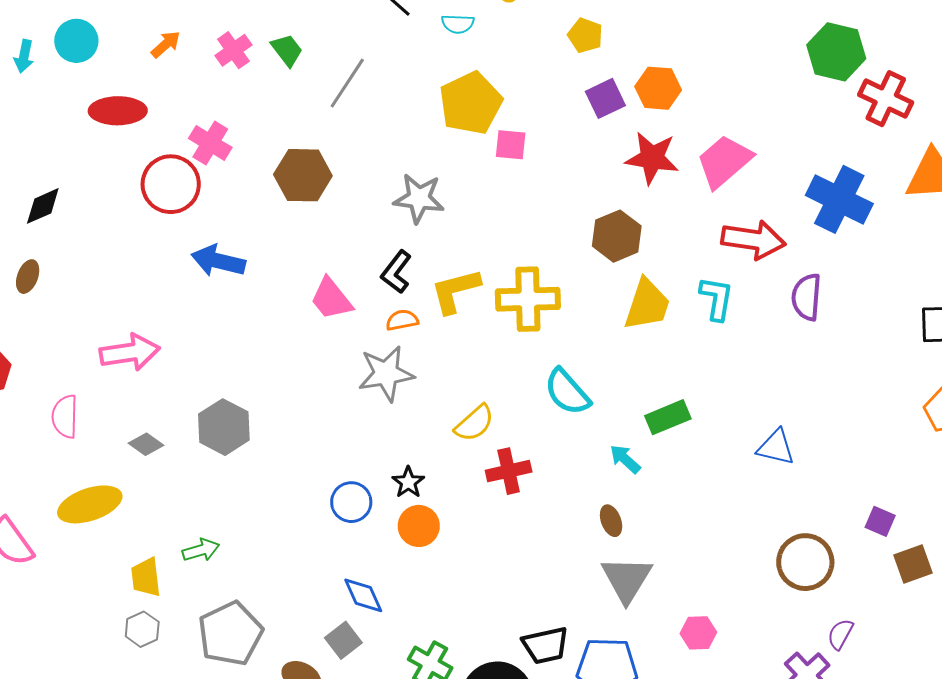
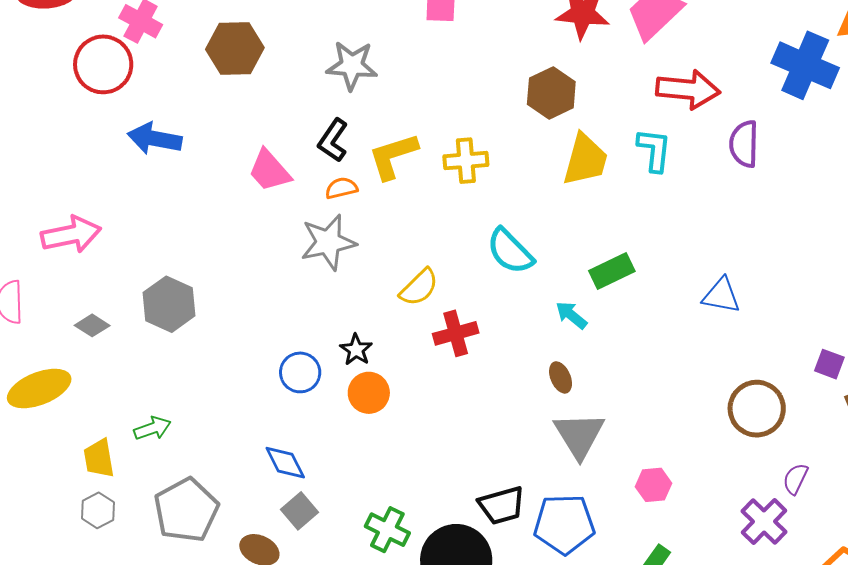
blue cross: (839, 199) -> (805, 65), moved
yellow cross: (528, 299) -> (466, 161), size x0.7
blue diamond: (363, 595) -> (285, 463), moved

